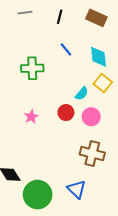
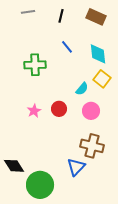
red circle: (66, 113) -> (59, 109), moved
blue triangle: (76, 189) -> (76, 167), moved, turned 30

